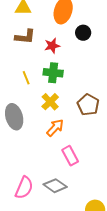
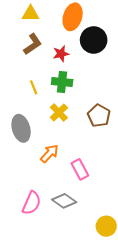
black circle: (83, 33) -> (94, 40), size x1.6
brown L-shape: (25, 37) -> (33, 44), turned -40
orange arrow: (55, 128) -> (49, 154), moved

